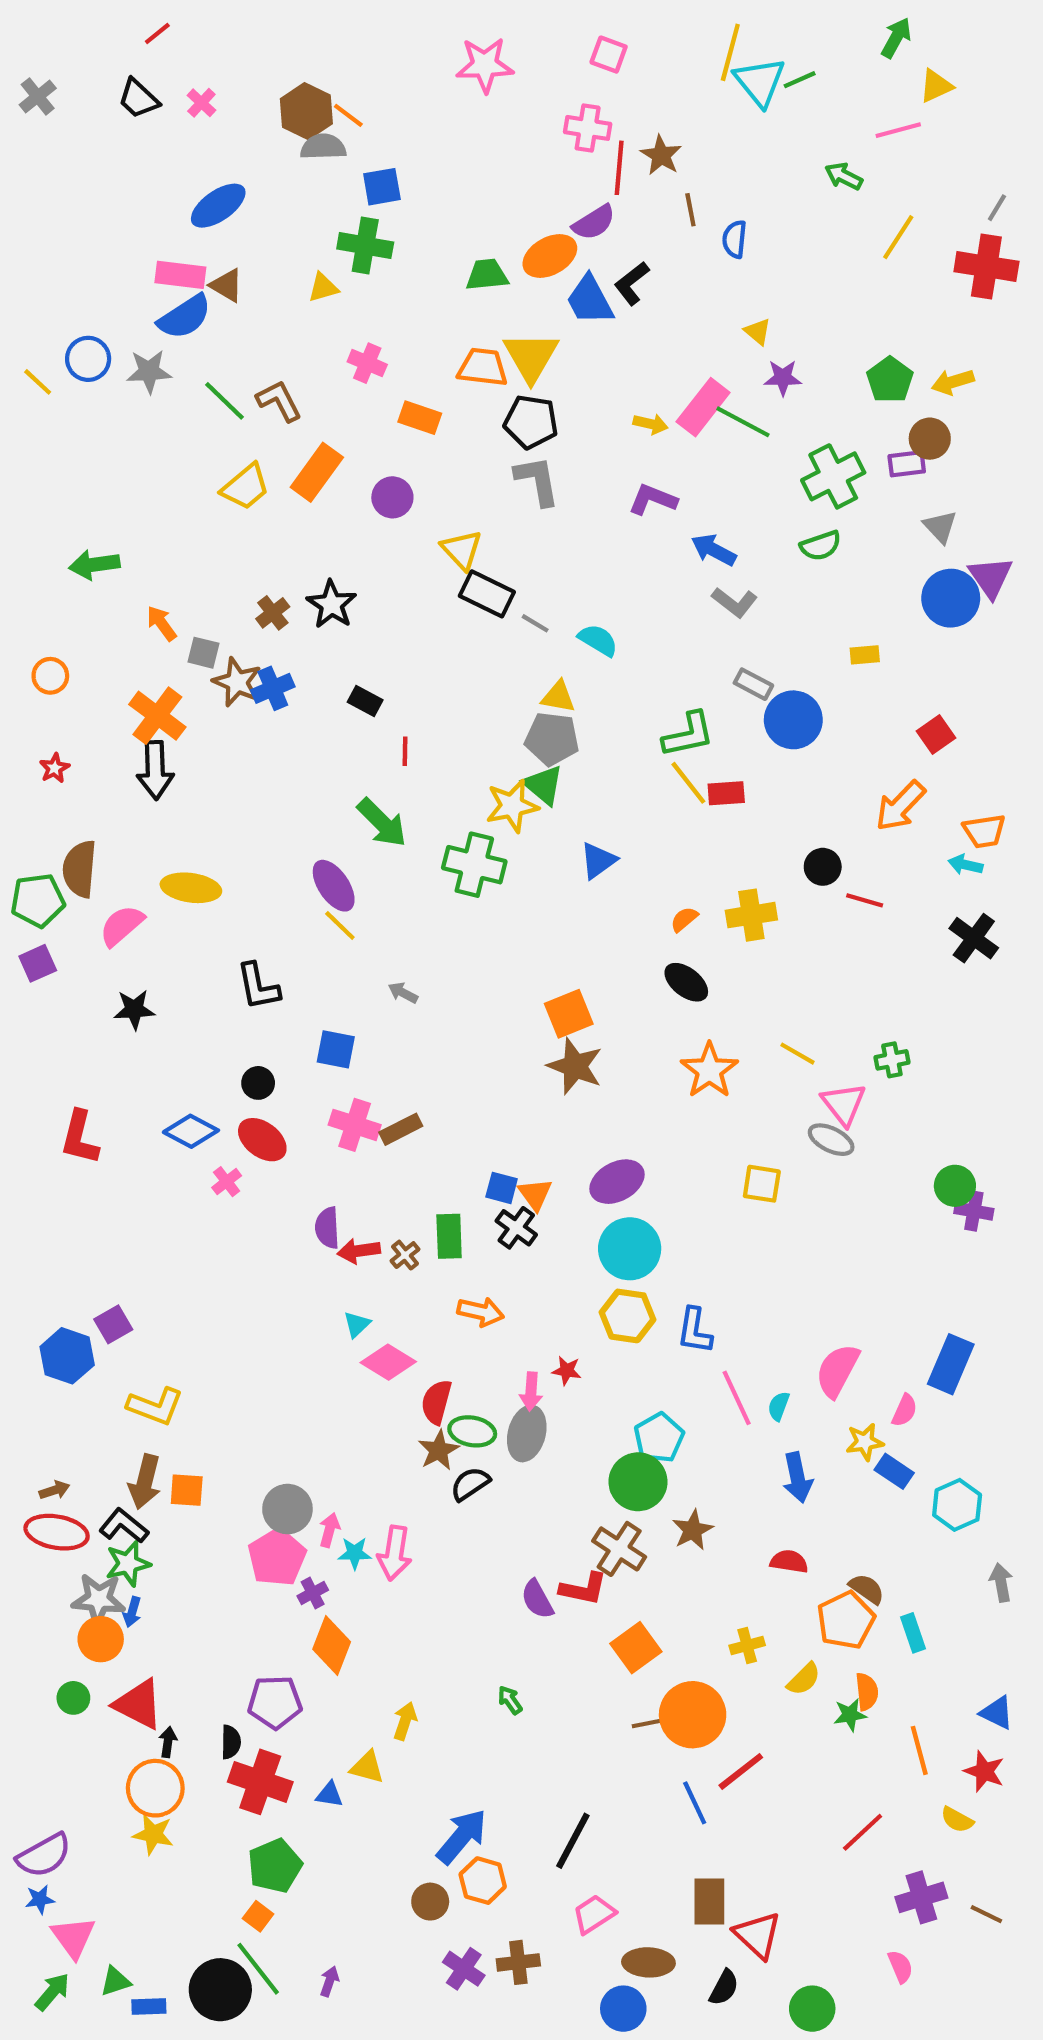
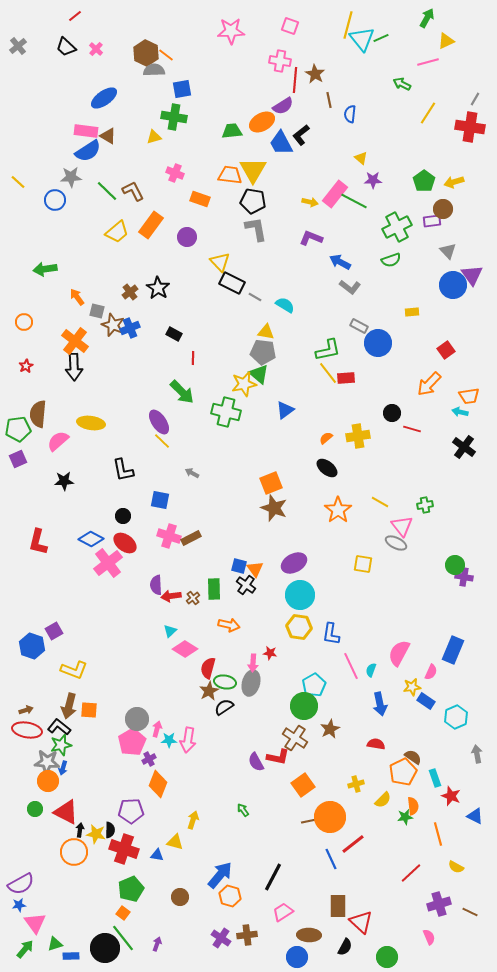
blue circle: (88, 359) -> (55, 200), moved
pink cross: (227, 1182) -> (108, 563), size x2.0
red star: (984, 1771) -> (451, 796), moved
yellow star: (153, 1834) -> (96, 834), moved
brown circle: (430, 1902) -> (180, 897), moved

